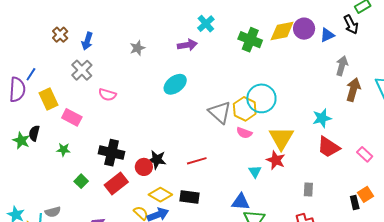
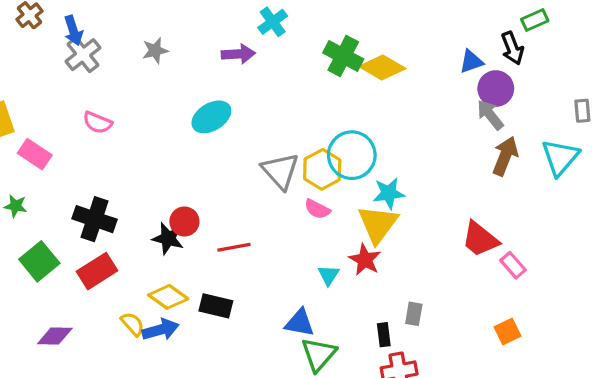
purple circle: (304, 29) -> (496, 89), moved
yellow diamond: (282, 31) -> (382, 68), moved, turned 36
blue arrow: (87, 41) -> (73, 30), turned -42
gray arrow: (342, 66) -> (490, 115), turned -60
gray cross: (82, 70) -> (83, 55), moved
cyan star: (322, 118) -> (389, 193), moved
red trapezoid: (329, 147) -> (480, 239), moved
red circle: (144, 167) -> (184, 222), moved
green square: (81, 181) -> (39, 261), size x1.6
black rectangle: (355, 203) -> (384, 335), moved

